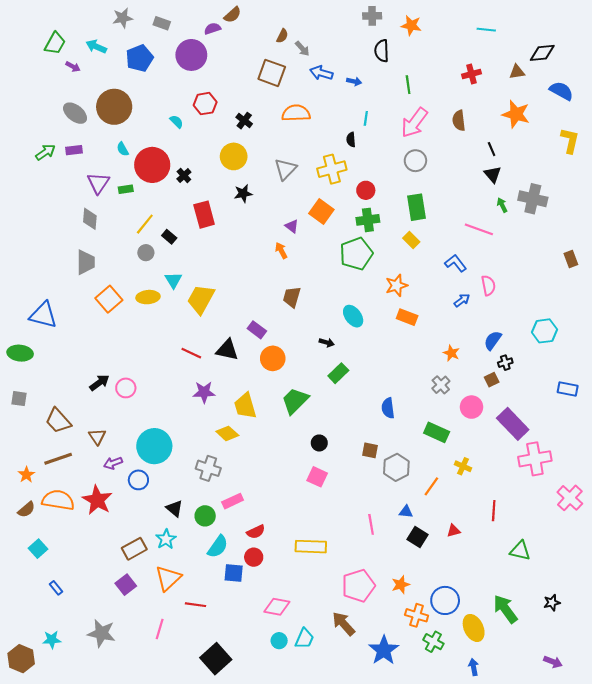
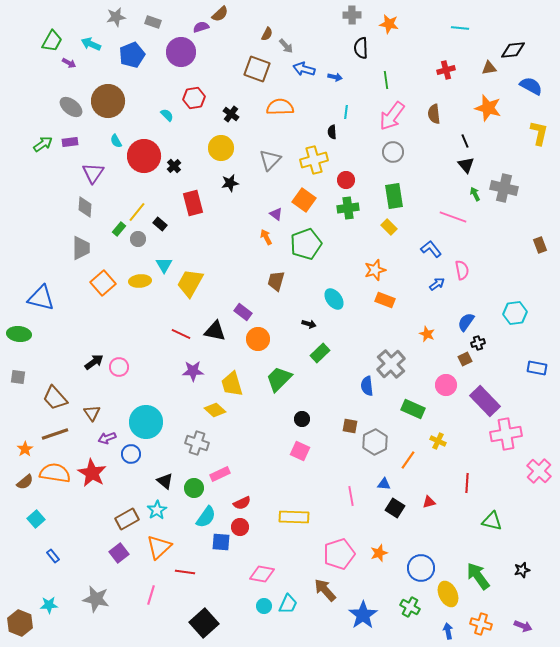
green rectangle: (126, 189) -> (119, 229), moved, turned -40
green pentagon: (356, 254) -> (306, 244), moved
gray cross: (441, 385) -> (391, 364), moved, size x1.6
orange cross: (417, 615) -> (481, 624), moved

